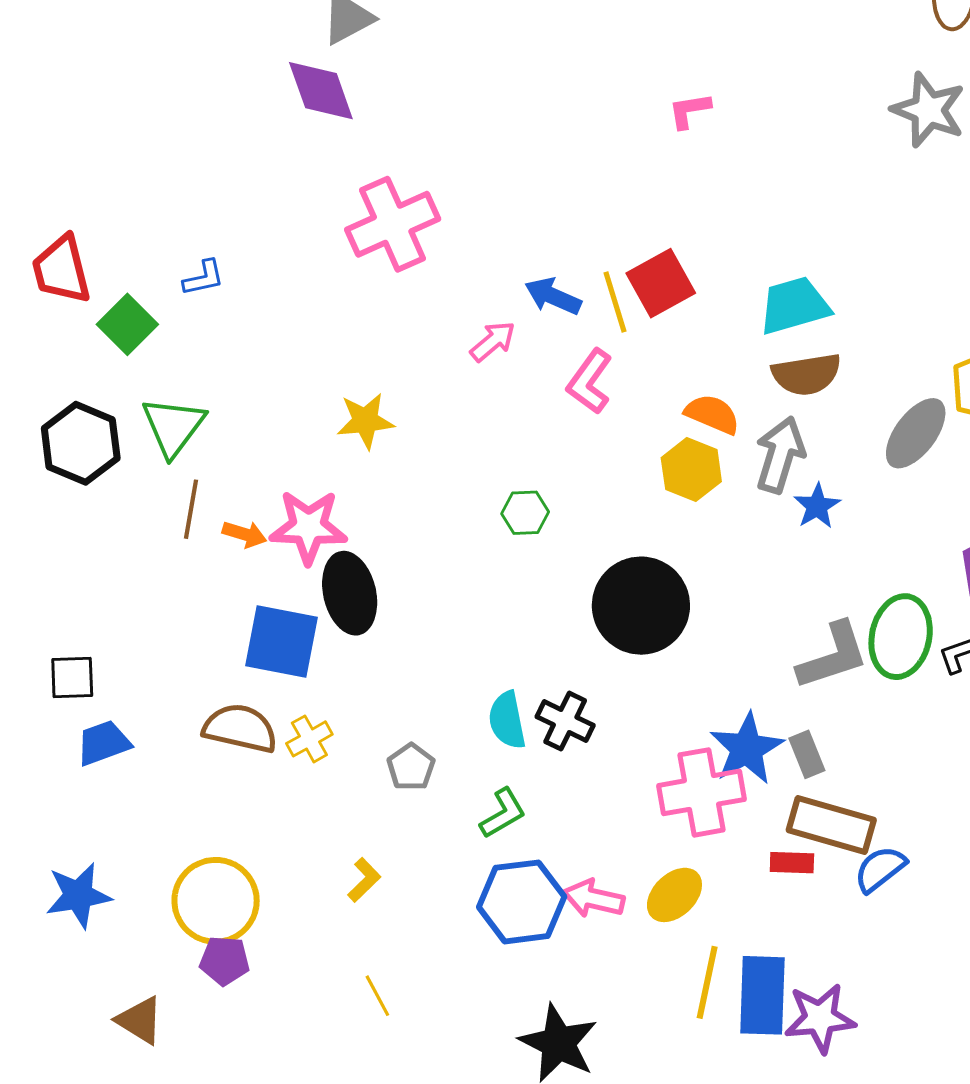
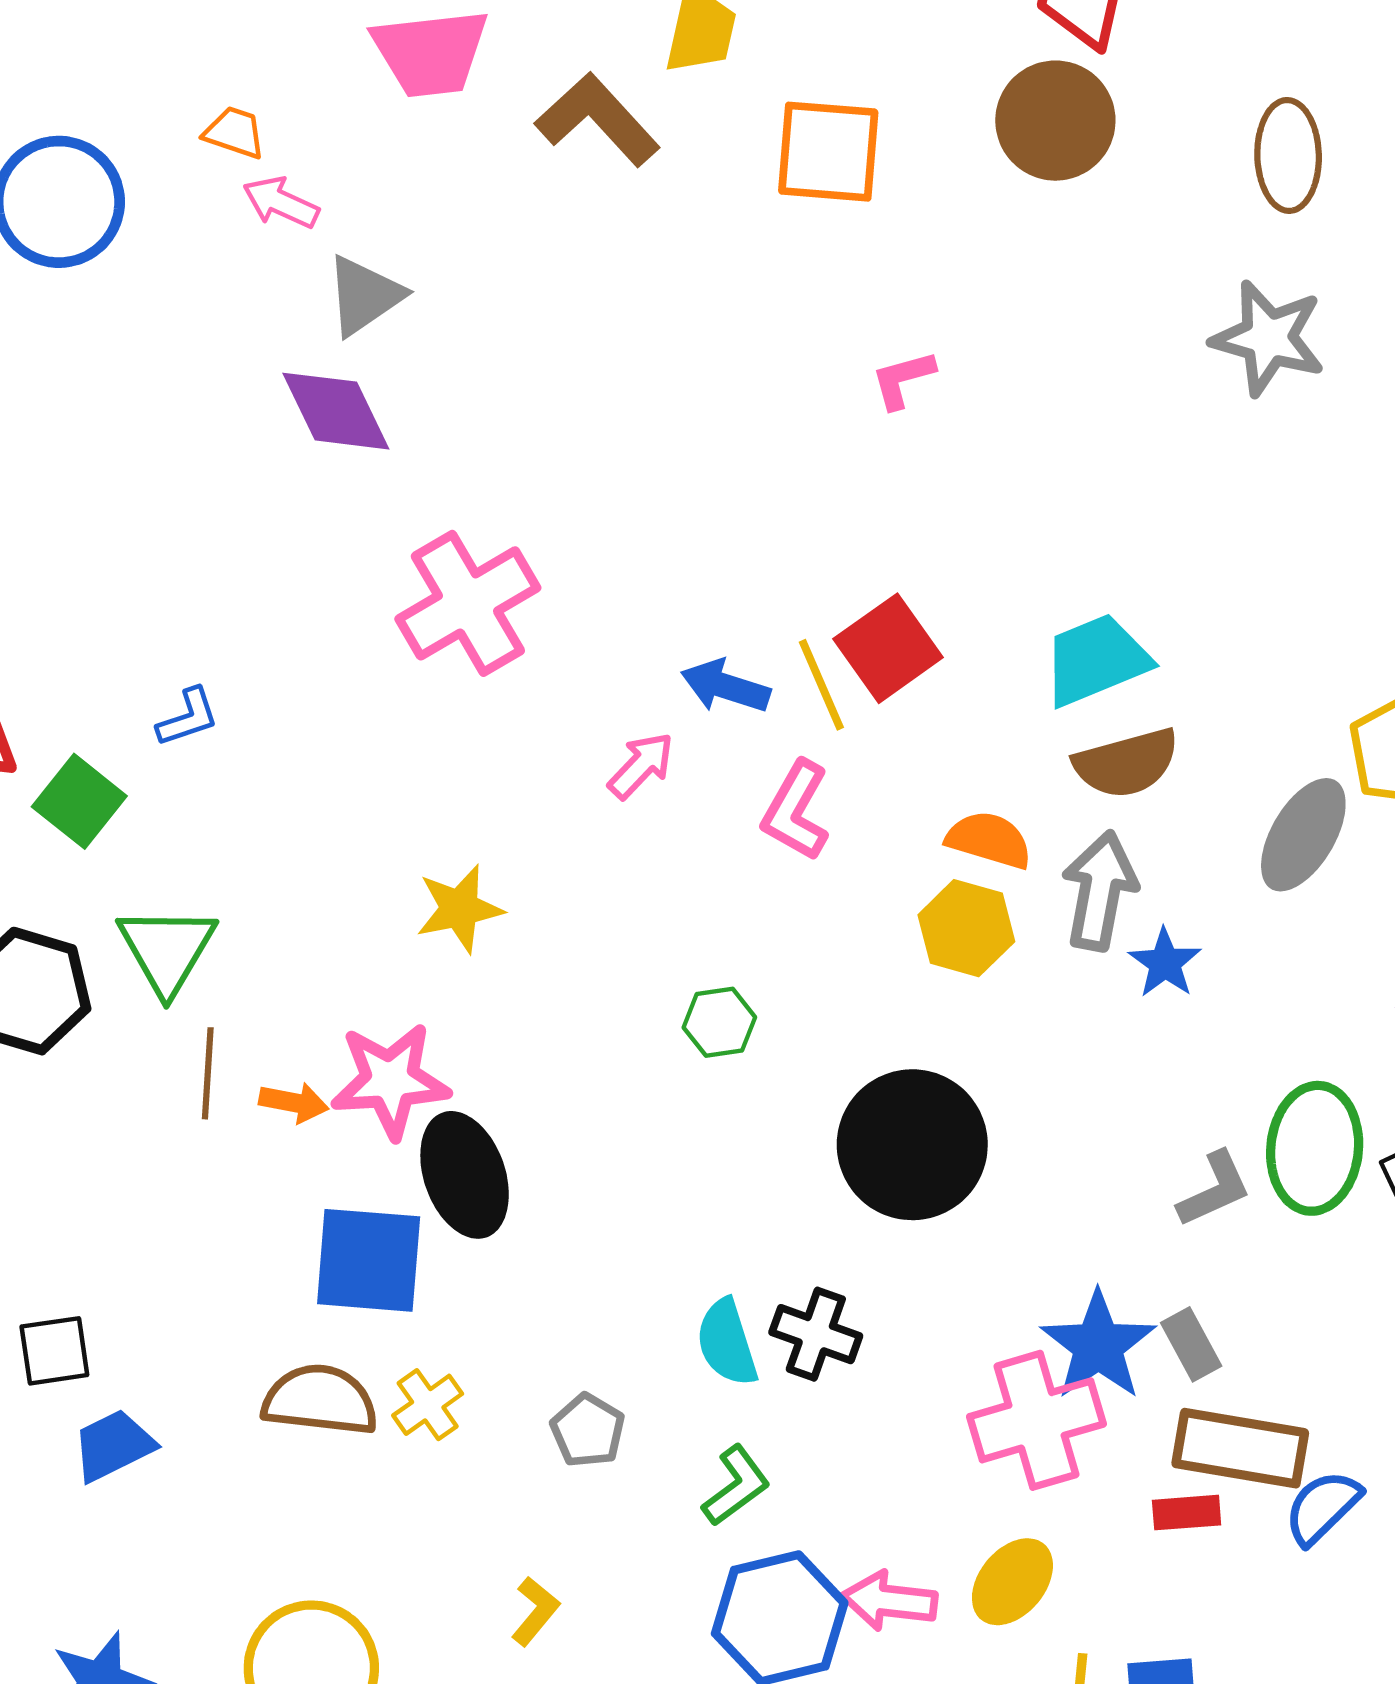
gray L-shape: (833, 656) -> (1214, 1189), size x0.7

